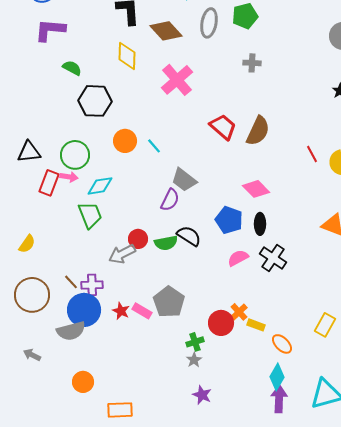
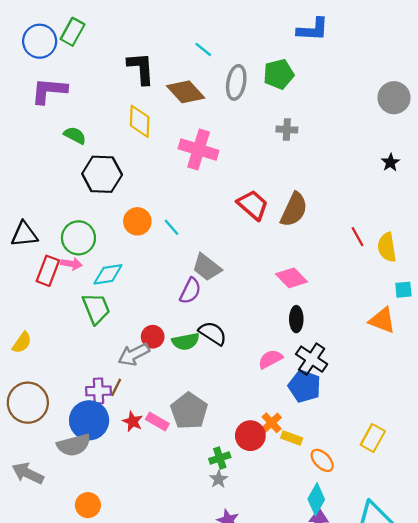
pink cross: (177, 80) -> (199, 150), turned -32
blue pentagon: (229, 220) -> (305, 386), moved
brown line: (71, 282) -> (116, 387), moved, turned 70
gray arrow: (32, 355) -> (28, 473), size x1.5

